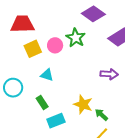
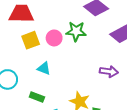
green star: (76, 38) -> (76, 31), turned -30
green rectangle: (42, 103) -> (37, 97), turned -40

